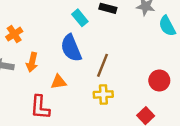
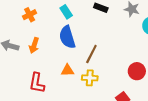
cyan rectangle: (80, 18) -> (66, 12), moved
orange cross: (14, 34) -> (30, 15), moved
orange triangle: (59, 82) -> (67, 70), moved

